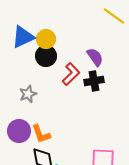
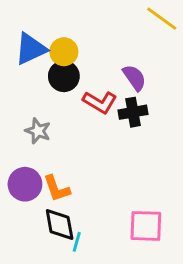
red L-shape: (71, 74) -> (100, 102), turned 75
gray star: (28, 94) -> (38, 131), turned -30

